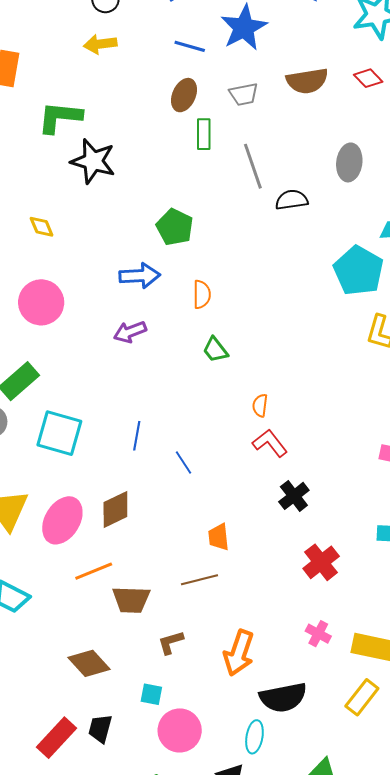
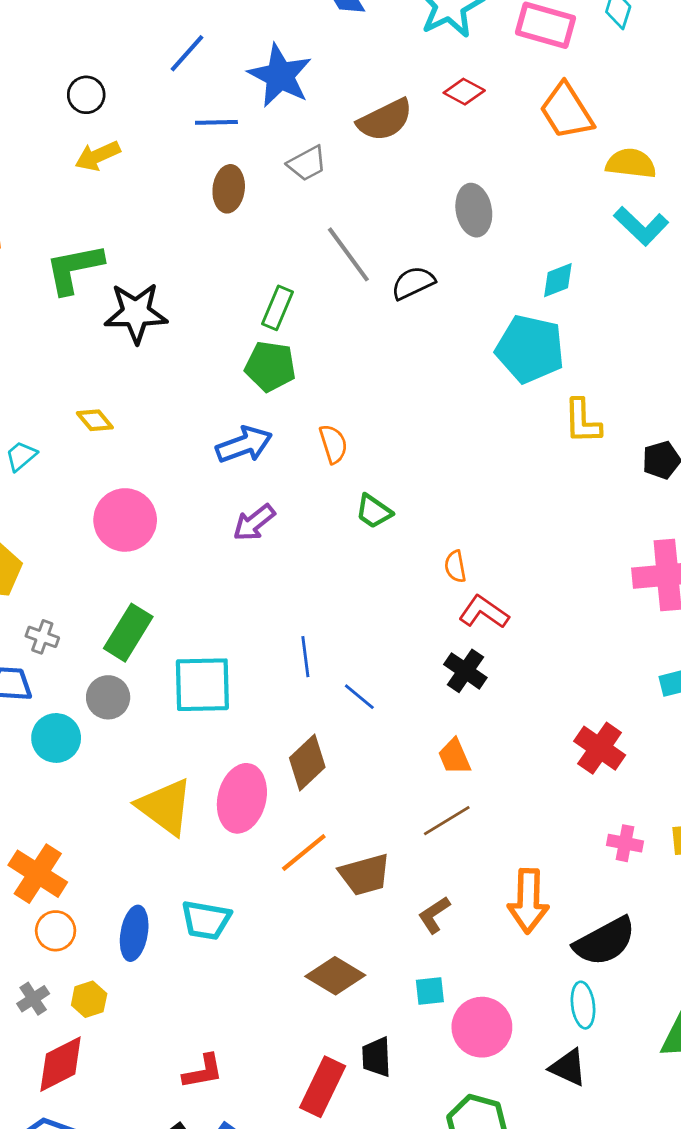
green rectangle: (204, 134) -> (278, 308), moved, turned 40
blue line: (183, 462) -> (359, 697), moved
black cross: (294, 496) -> (465, 671), moved

